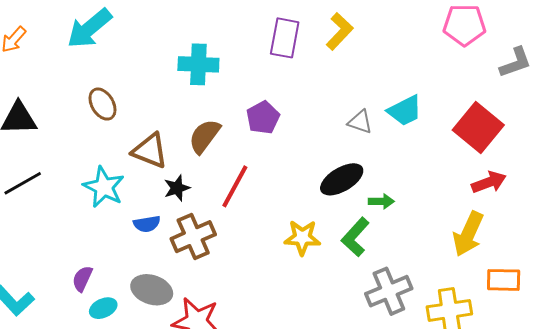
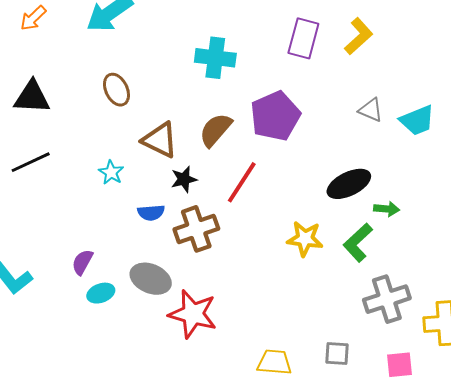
purple pentagon: (263, 118) -> (275, 116), size x1.5
gray triangle: (360, 122) -> (371, 110), moved
cyan star: (104, 187) -> (111, 172), size x0.6

